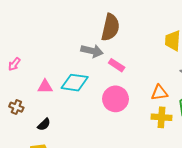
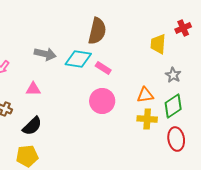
gray arrow: (92, 51) -> (45, 54), moved
cyan diamond: (75, 83) -> (78, 59), moved
black semicircle: (44, 124) -> (32, 126), size x1.5

